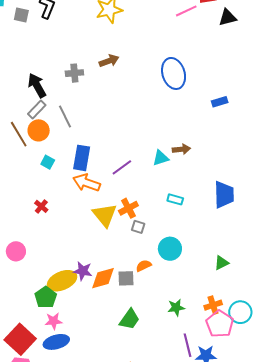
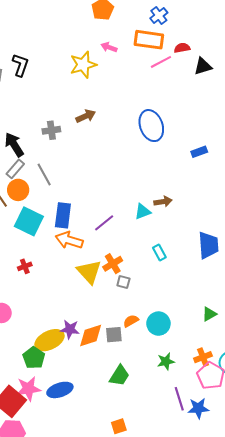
cyan square: (48, 162) -> (29, 221), size x2.0
cyan rectangle: (175, 199) -> (159, 253), turned 49
red cross: (41, 206) -> (25, 266), turned 32
cyan circle: (170, 249) -> (158, 324), moved
pink star: (54, 321) -> (28, 389), moved, size x1.4
blue ellipse: (56, 342) -> (60, 390), moved

